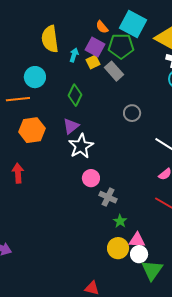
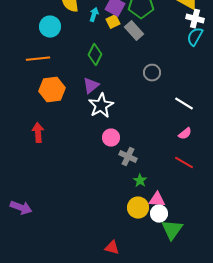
cyan circle: (35, 77) -> (50, 27), moved

